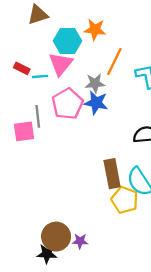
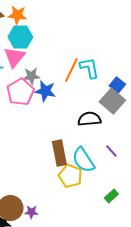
orange star: (95, 30) -> (17, 15), moved
orange line: (114, 62) -> (71, 70), moved
gray star: (95, 83) -> (31, 76), moved

